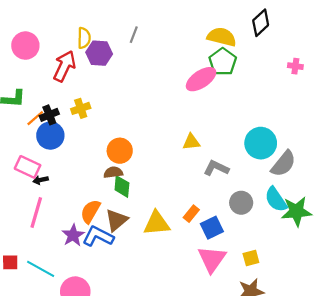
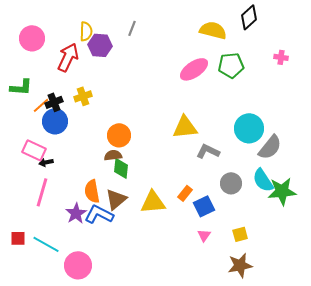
green pentagon: (223, 62) -> (231, 65), moved, turned 30
yellow triangle: (191, 142) -> (185, 127), size x1.5
orange semicircle: (90, 211) -> (92, 191), turned -40
pink triangle: (212, 259) -> (204, 235), size x0.5

